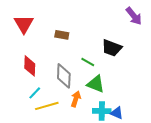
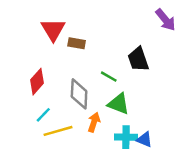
red triangle: (24, 24) -> (53, 30), moved
black trapezoid: (112, 48) -> (138, 59), turned 50
red diamond: (30, 66) -> (37, 82), turned 40

